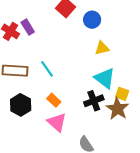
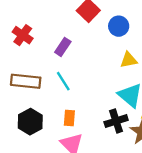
purple rectangle: (28, 27) -> (63, 47), moved, turned 63
orange rectangle: (54, 100) -> (69, 118), turned 48

